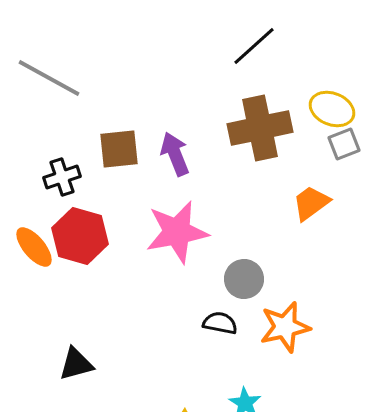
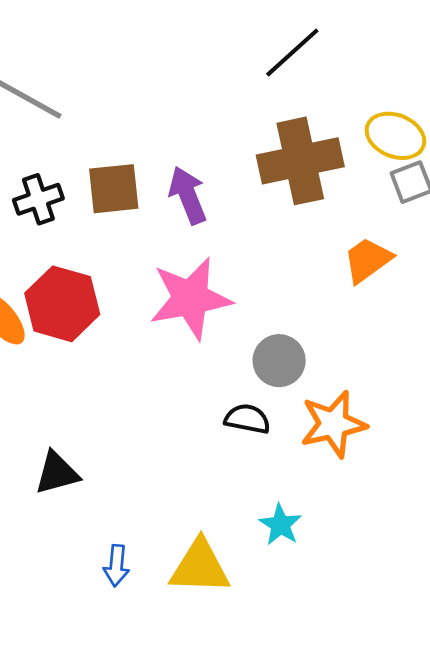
black cross: (62, 177) -> (38, 199), moved

